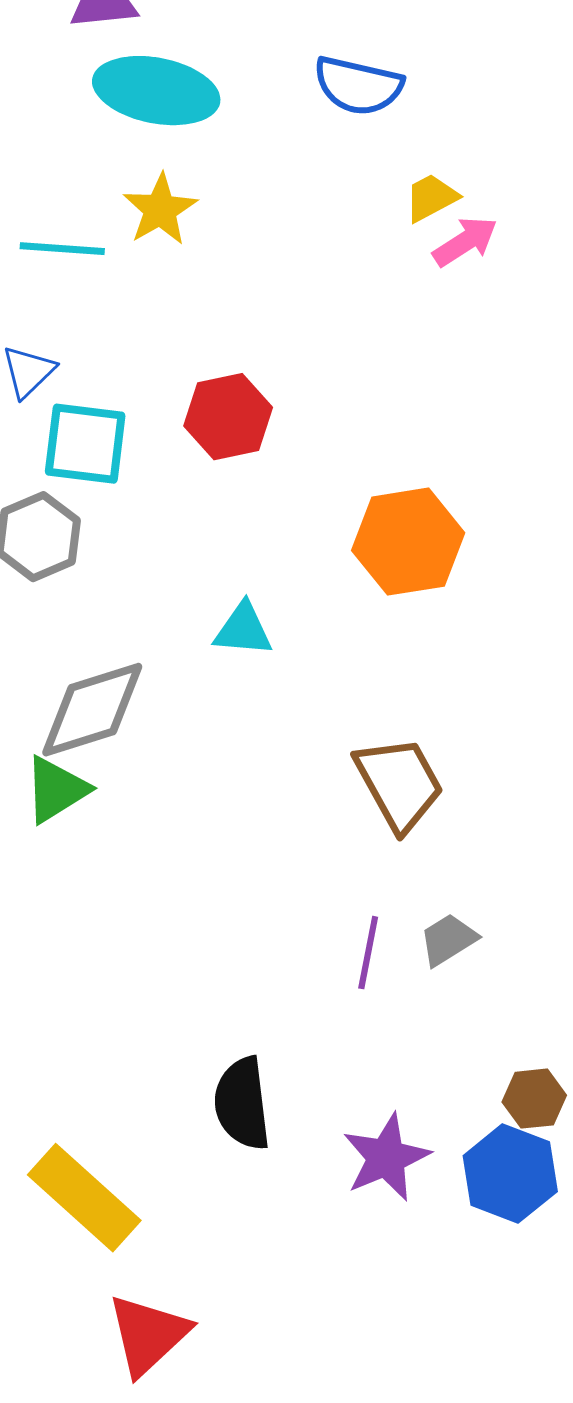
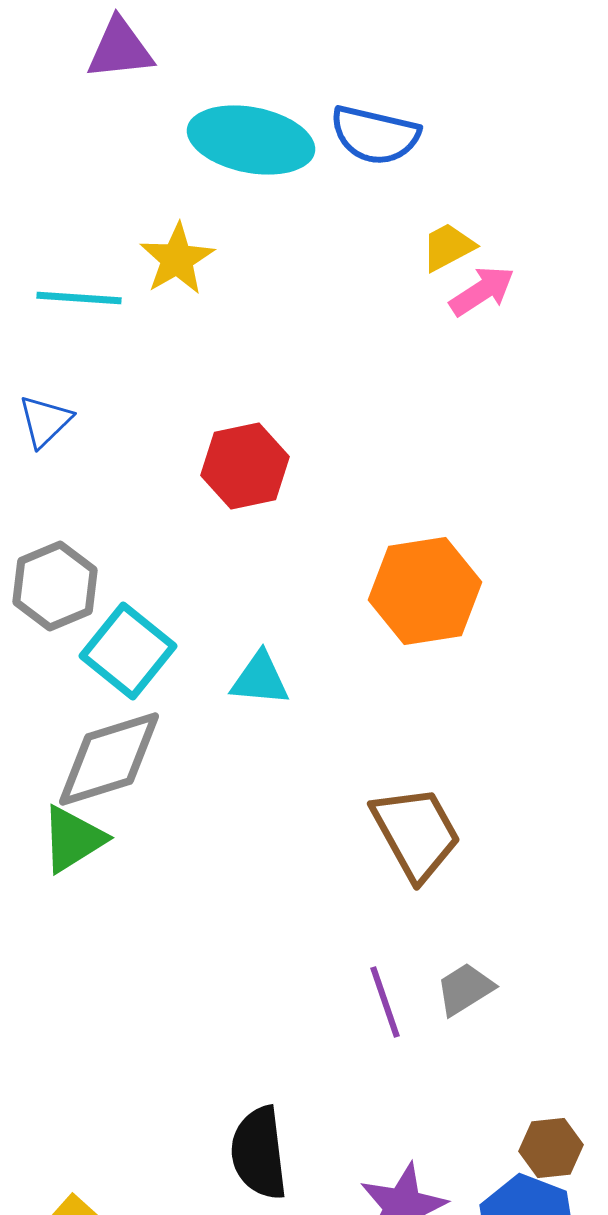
cyan ellipse: (156, 91) -> (251, 140), moved
cyan square: (85, 444) -> (128, 651), moved, turned 32
purple line: (368, 953) -> (385, 1002), turned -30

